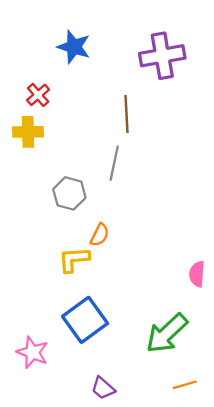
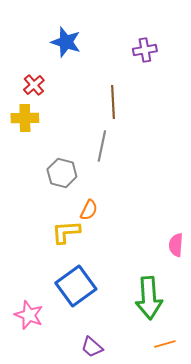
purple cross: (162, 56) -> (145, 50), size x0.6
green arrow: (167, 333) -> (149, 298), turned -51

